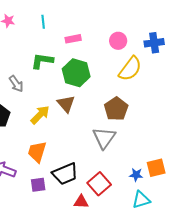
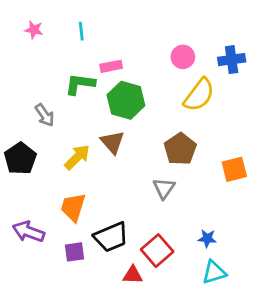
pink rectangle: (73, 39) -> (111, 66), moved
gray triangle: (104, 138) -> (164, 188), size x0.7
orange square: (156, 168) -> (234, 169), moved

